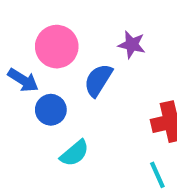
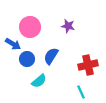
blue semicircle: (98, 80) -> (51, 56), moved

